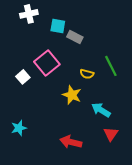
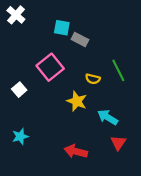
white cross: (29, 14) -> (16, 15), moved, turned -36
white square: (23, 77) -> (19, 90), moved

